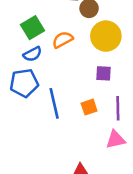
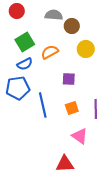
yellow circle: (106, 36) -> (86, 49), size x0.7
purple square: (103, 73) -> (69, 79), moved
pink triangle: (116, 140) -> (80, 136), moved, turned 48

